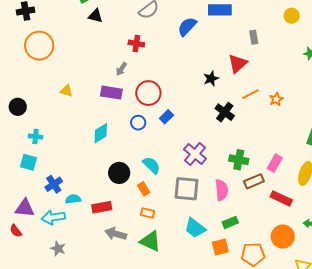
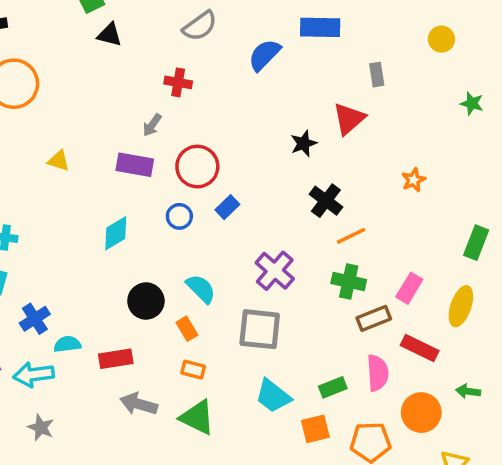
orange line: (250, 94) -> (351, 236), moved
pink semicircle: (222, 190) -> (378, 373), moved

